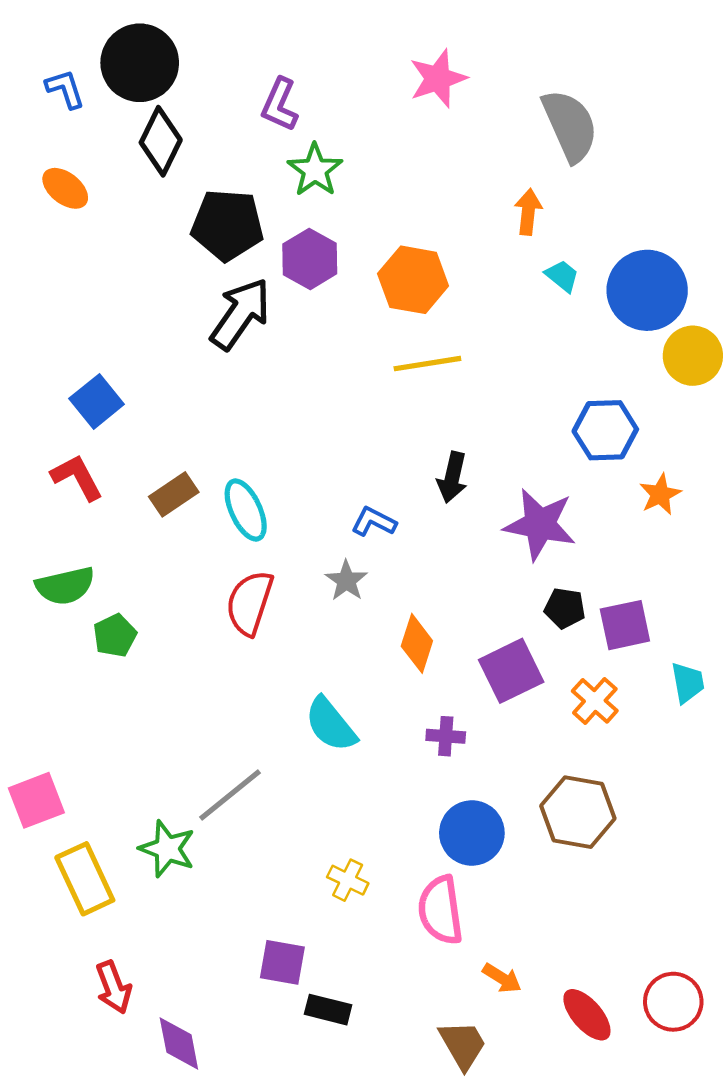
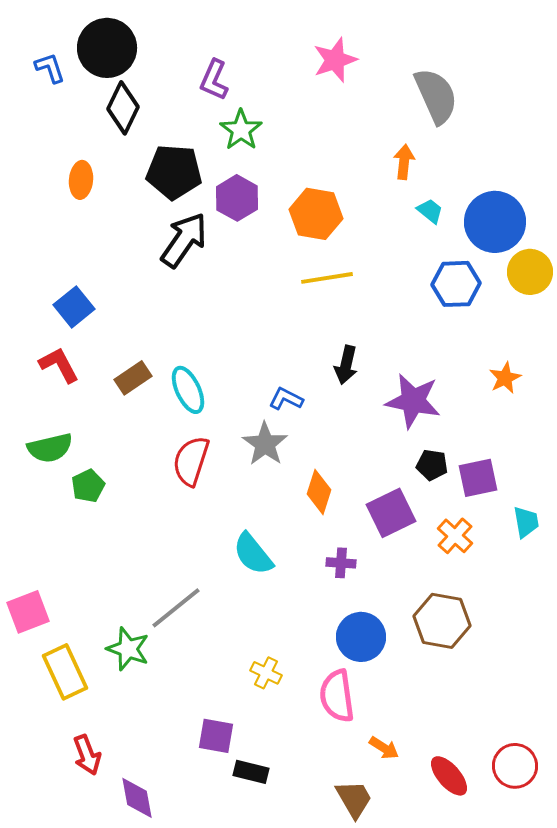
orange ellipse: (65, 188) -> (81, 180), moved, turned 57
blue hexagon: (605, 430) -> (456, 284), moved
gray star: (346, 581) -> (265, 444), size x1.4

